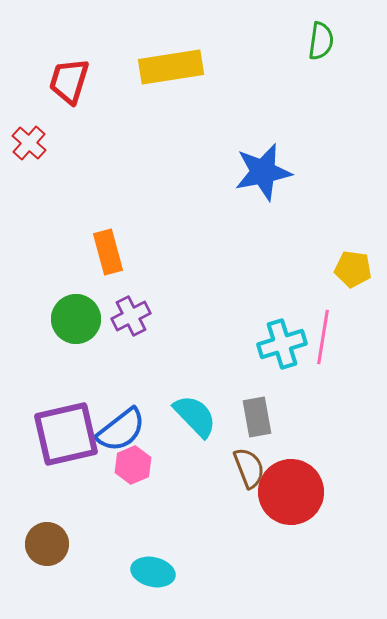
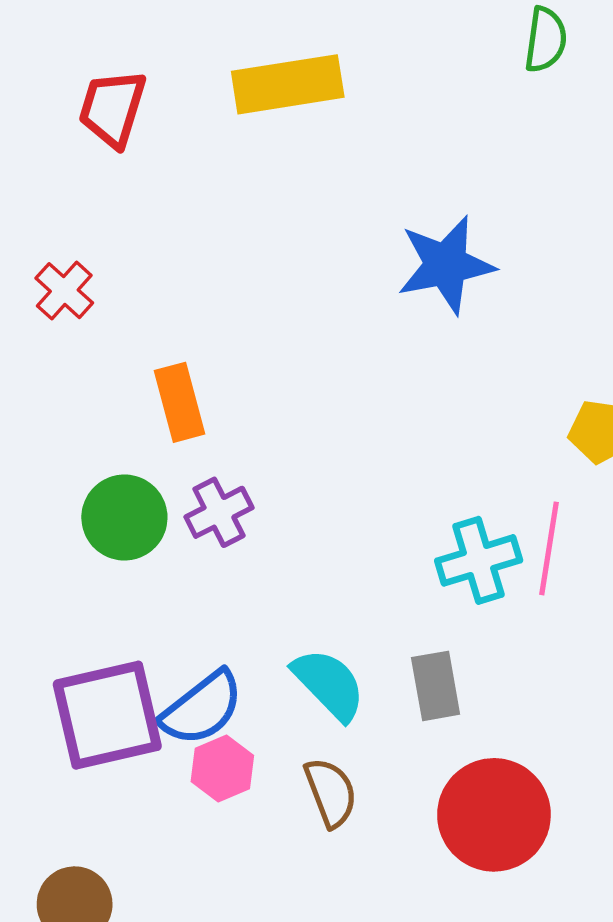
red cross: (29, 143) -> (64, 291), moved
brown semicircle: (249, 468) -> (331, 793), moved

